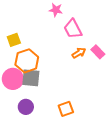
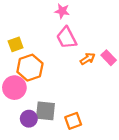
pink trapezoid: (73, 29) -> (67, 38), moved
gray square: (31, 78) -> (45, 111), moved

